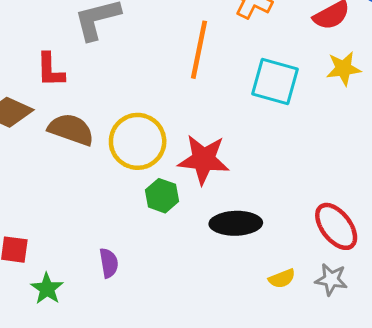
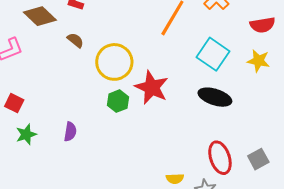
brown semicircle: (71, 129) -> (75, 40), size x0.6
black ellipse: (236, 223) -> (215, 97), moved

